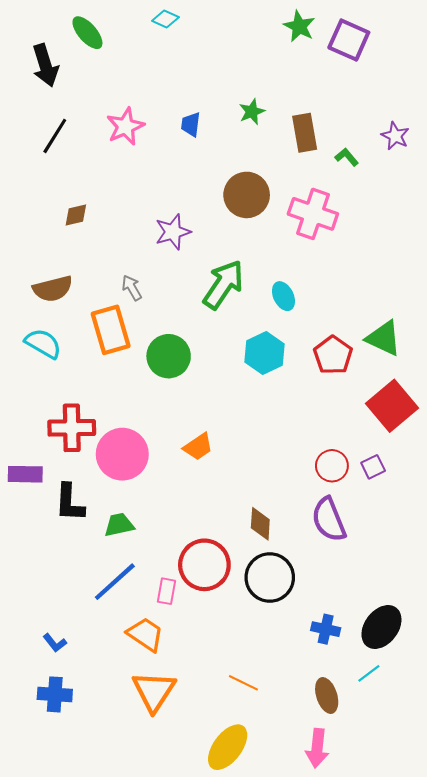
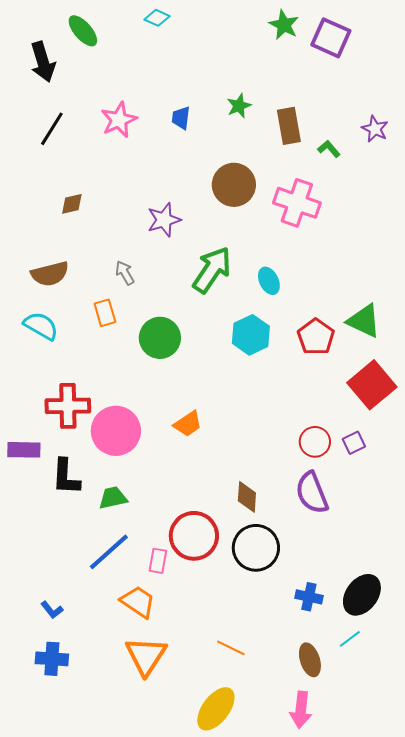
orange rectangle: (111, 330) -> (105, 313), size x0.6

